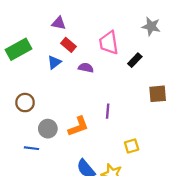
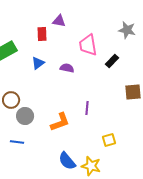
purple triangle: (59, 23) -> (59, 21), moved
red rectangle: (68, 45) -> (42, 34), moved, turned 48
gray circle: (48, 129) -> (25, 116), moved

